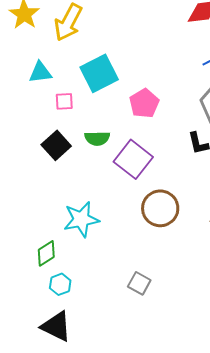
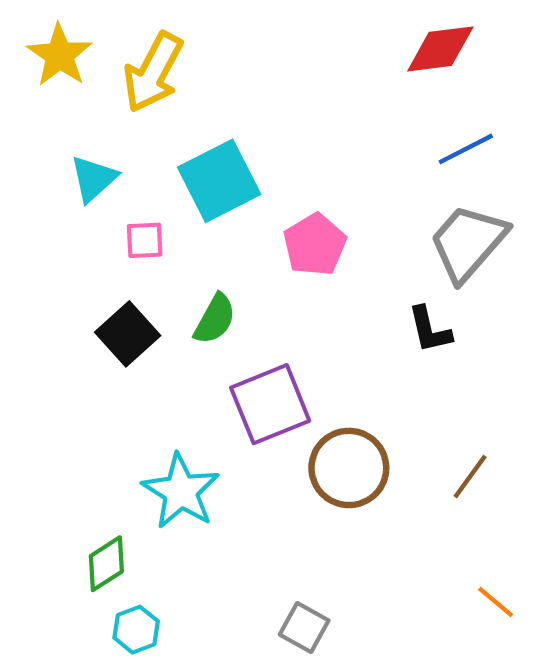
cyan triangle: (40, 72) -> (94, 179), turned -35
green semicircle: (97, 138) -> (215, 319), turned -60
purple square: (133, 159) -> (270, 404), moved, turned 30
cyan star: (81, 219) -> (181, 491), turned -30

